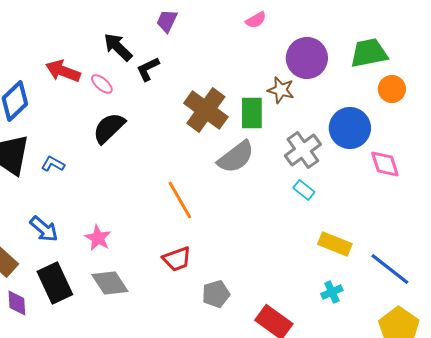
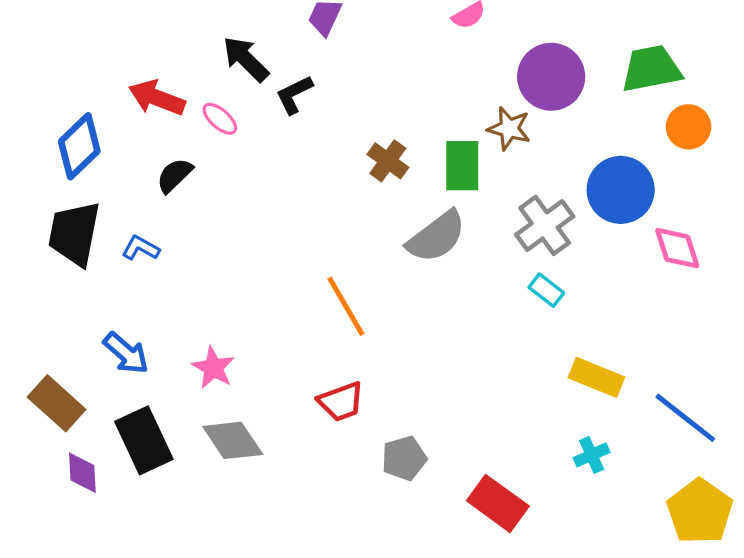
brown cross: (206, 110) -> (388, 161), size x0.6
black semicircle: (109, 128) -> (175, 175), moved, size x0.7

